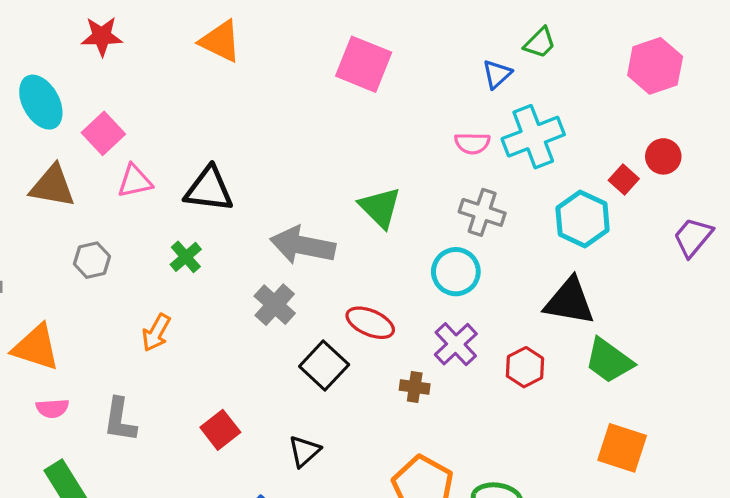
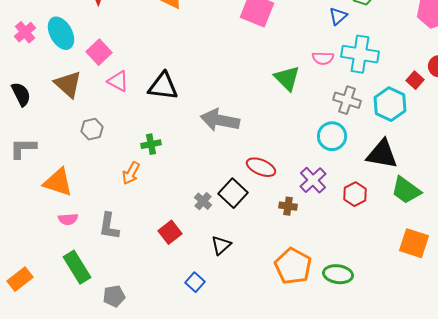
cyan cross: (533, 137) -> (360, 54), turned 30
pink triangle: (135, 181) -> (118, 81), turned 40
brown triangle: (52, 186) -> (68, 84), turned 32
green triangle: (380, 207) -> (287, 78), moved
gray cross: (482, 212) -> (347, 100), moved
green cross: (186, 257) -> (151, 144), moved, turned 30
cyan circle: (456, 272) -> (332, 136), moved
gray cross: (275, 305) -> (203, 201), moved, size x0.7

